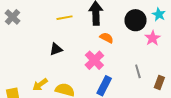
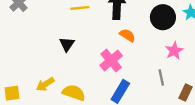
pink star: (153, 38) -> (174, 51), moved
black triangle: (56, 49) -> (67, 44), turned -40

